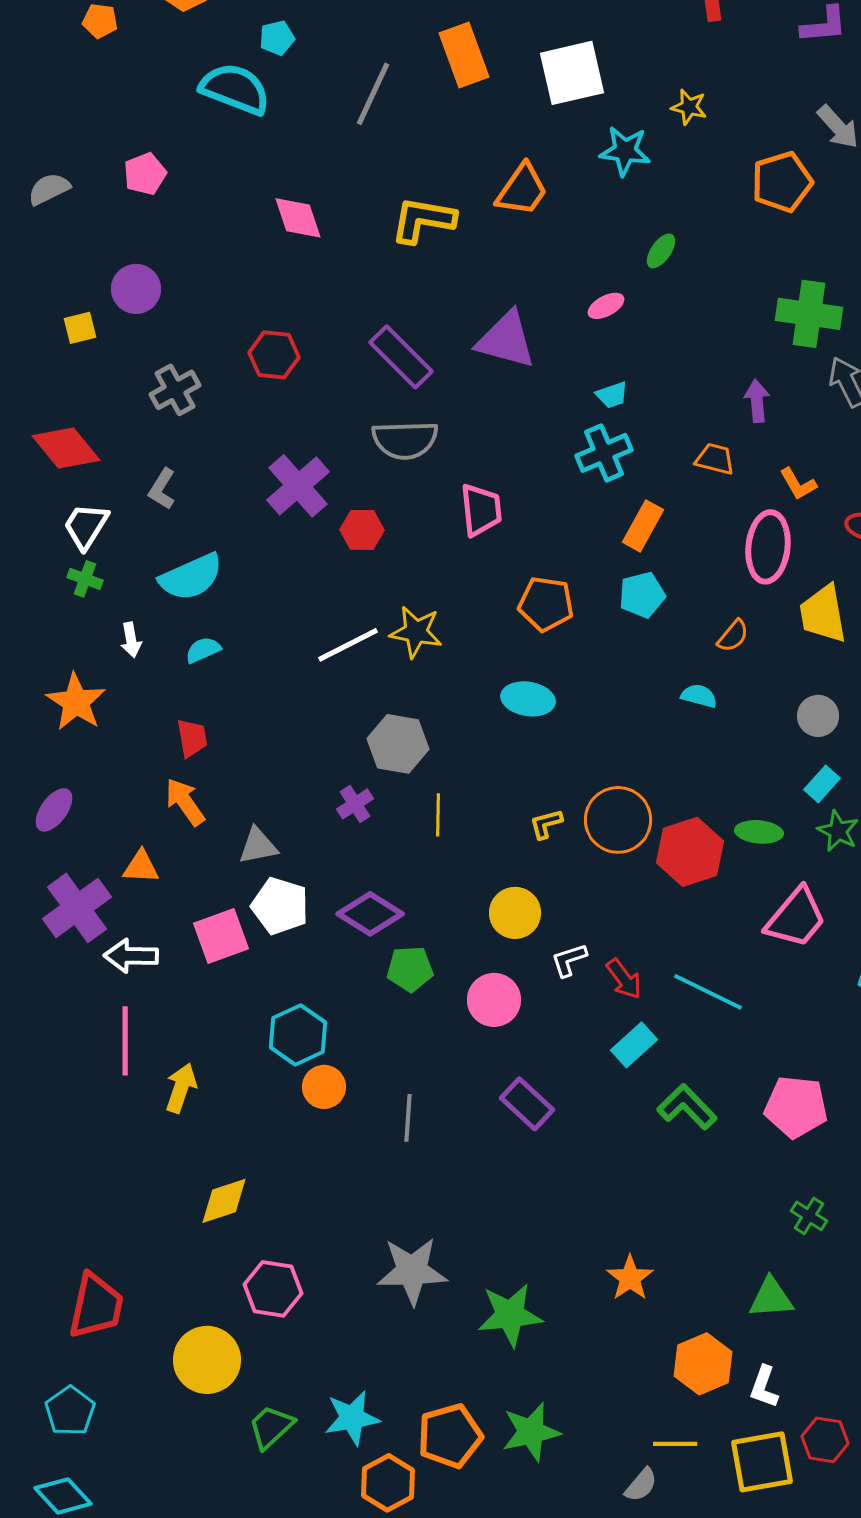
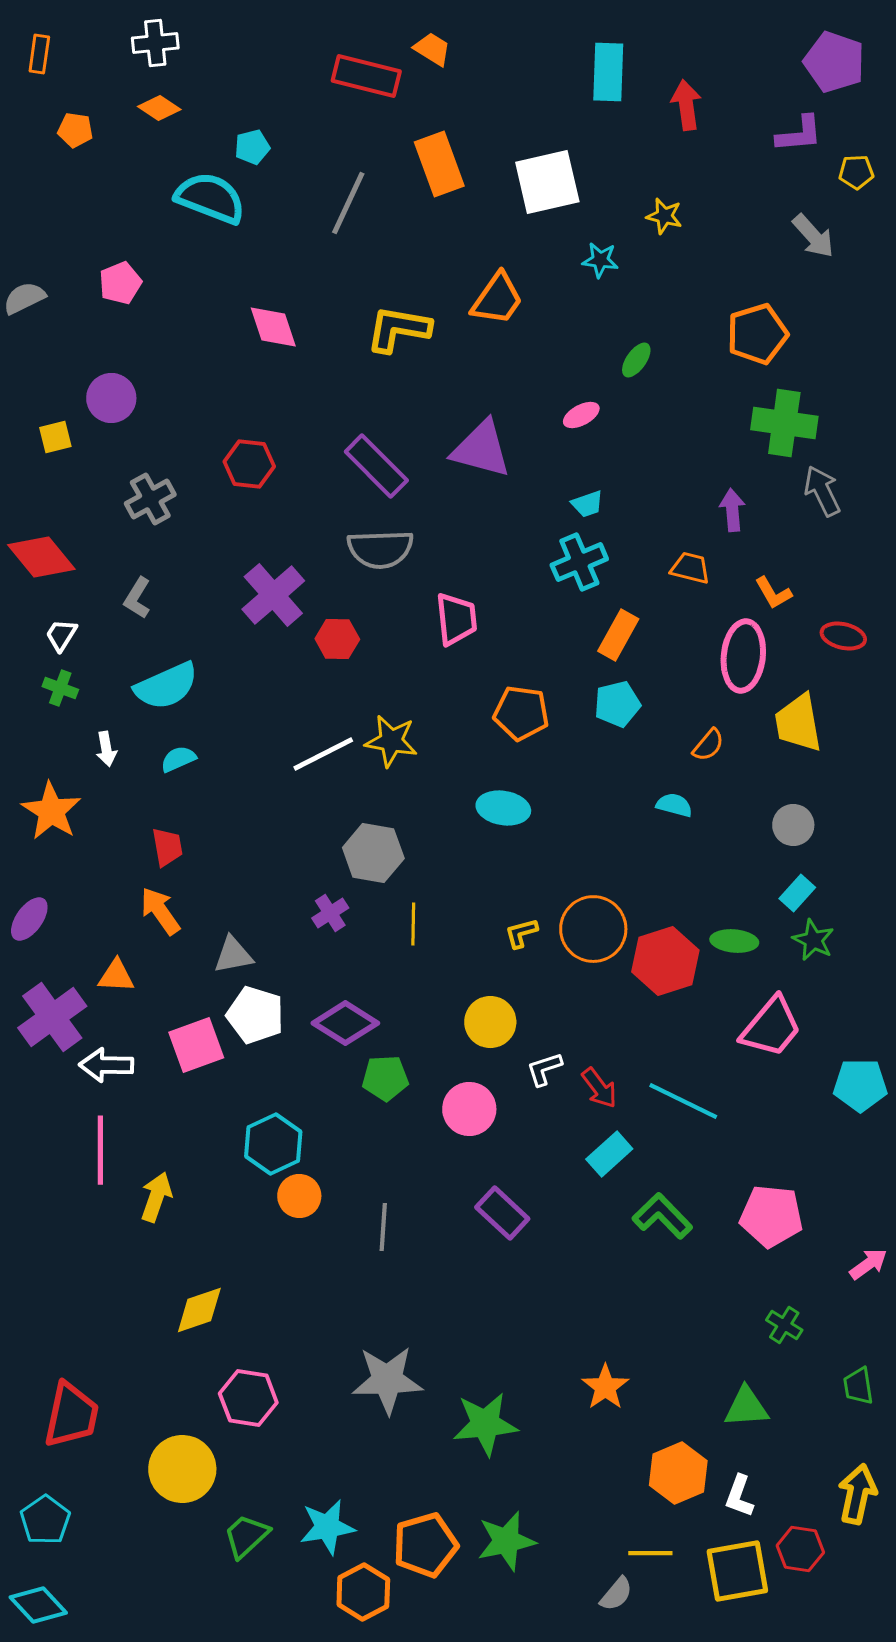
cyan star: (625, 151) -> (600, 260), size x0.7
orange pentagon: (782, 182) -> (757, 334), moved
white trapezoid: (86, 526) -> (61, 635), size x0.7

